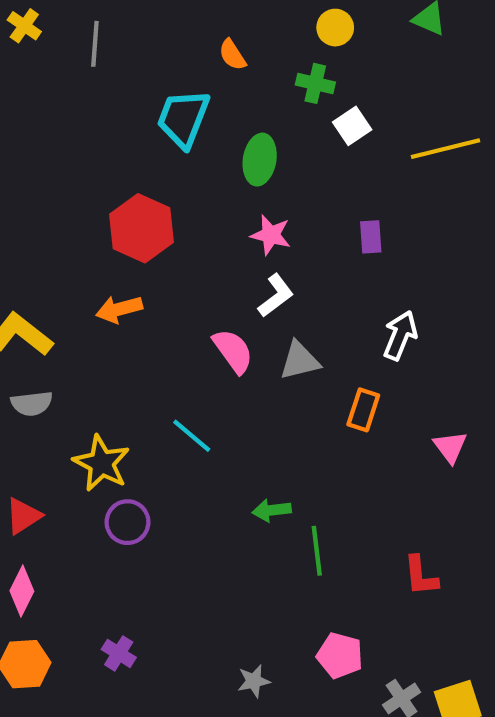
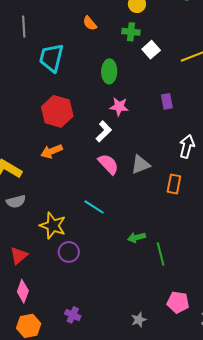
cyan trapezoid: (183, 118) -> (51, 58), moved
white L-shape: (276, 295) -> (104, 131), moved

